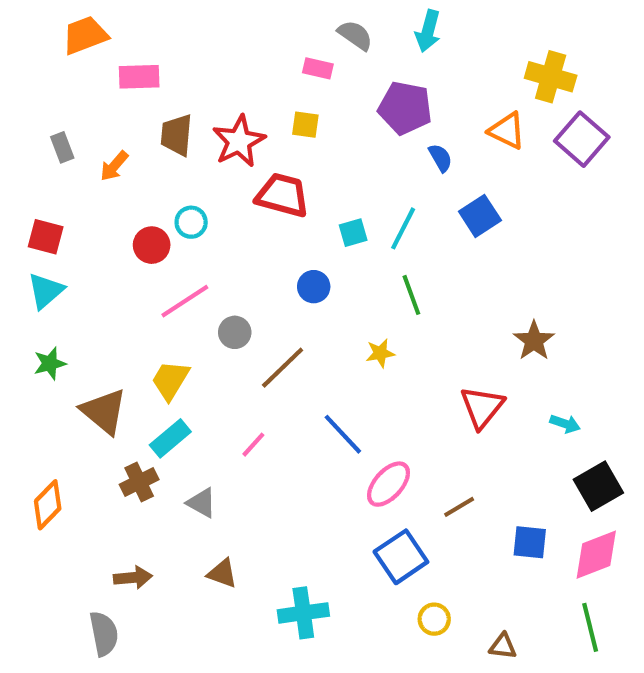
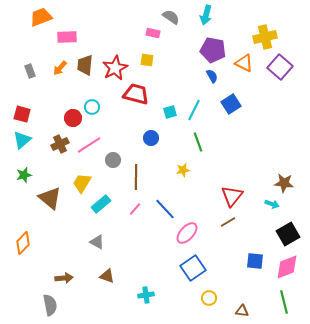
yellow cross: (551, 77) -> (265, 37), turned -30
purple pentagon: (405, 108) -> (213, 50), moved
orange arrow: (114, 166) -> (60, 68), moved
brown star: (534, 341) -> (284, 183), moved, turned -30
brown line: (283, 368) -> (136, 177), turned -45
cyan rectangle: (170, 438) -> (101, 204), moved
pink line: (253, 445) -> (135, 209), moved
brown cross: (139, 482) -> (60, 144), moved
brown line: (459, 507) -> (228, 222), moved
cyan cross: (303, 613) -> (146, 295), size x0.7

